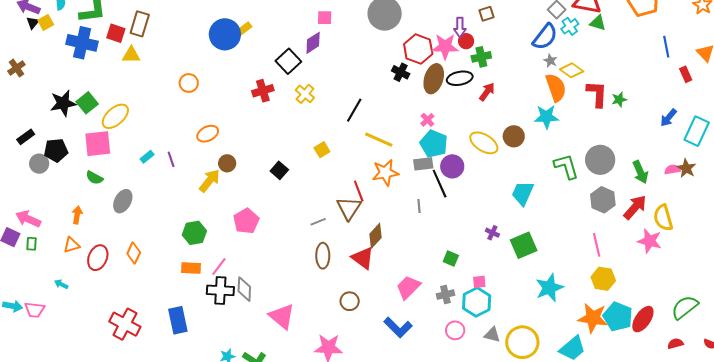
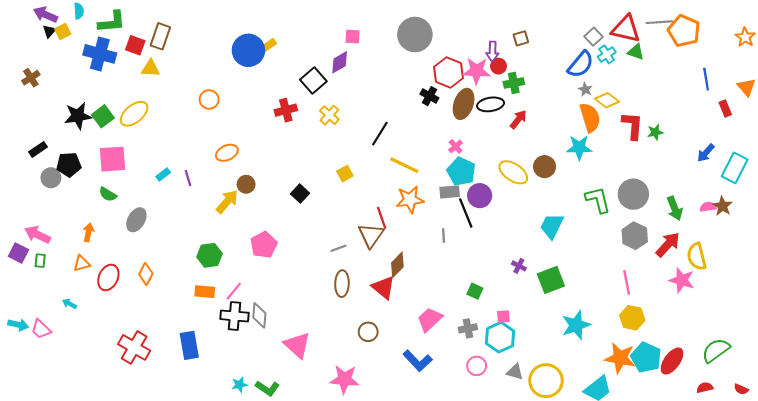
yellow ellipse: (115, 116) -> (134, 114), moved
pink trapezoid: (35, 310) -> (41, 329), turned 35

